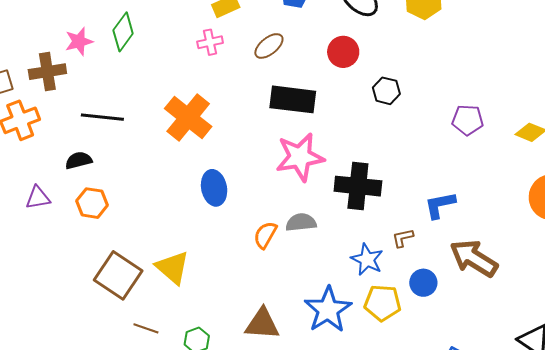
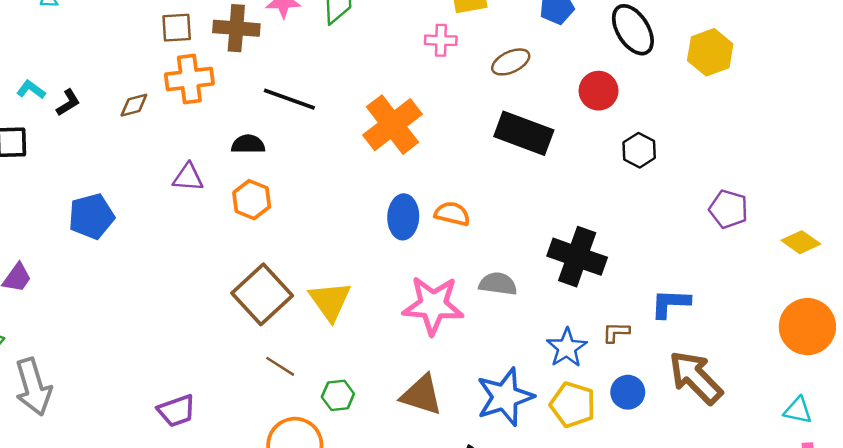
pink star: (300, 157) -> (433, 305), moved
orange semicircle: (265, 235) -> (452, 214), moved, turned 60

